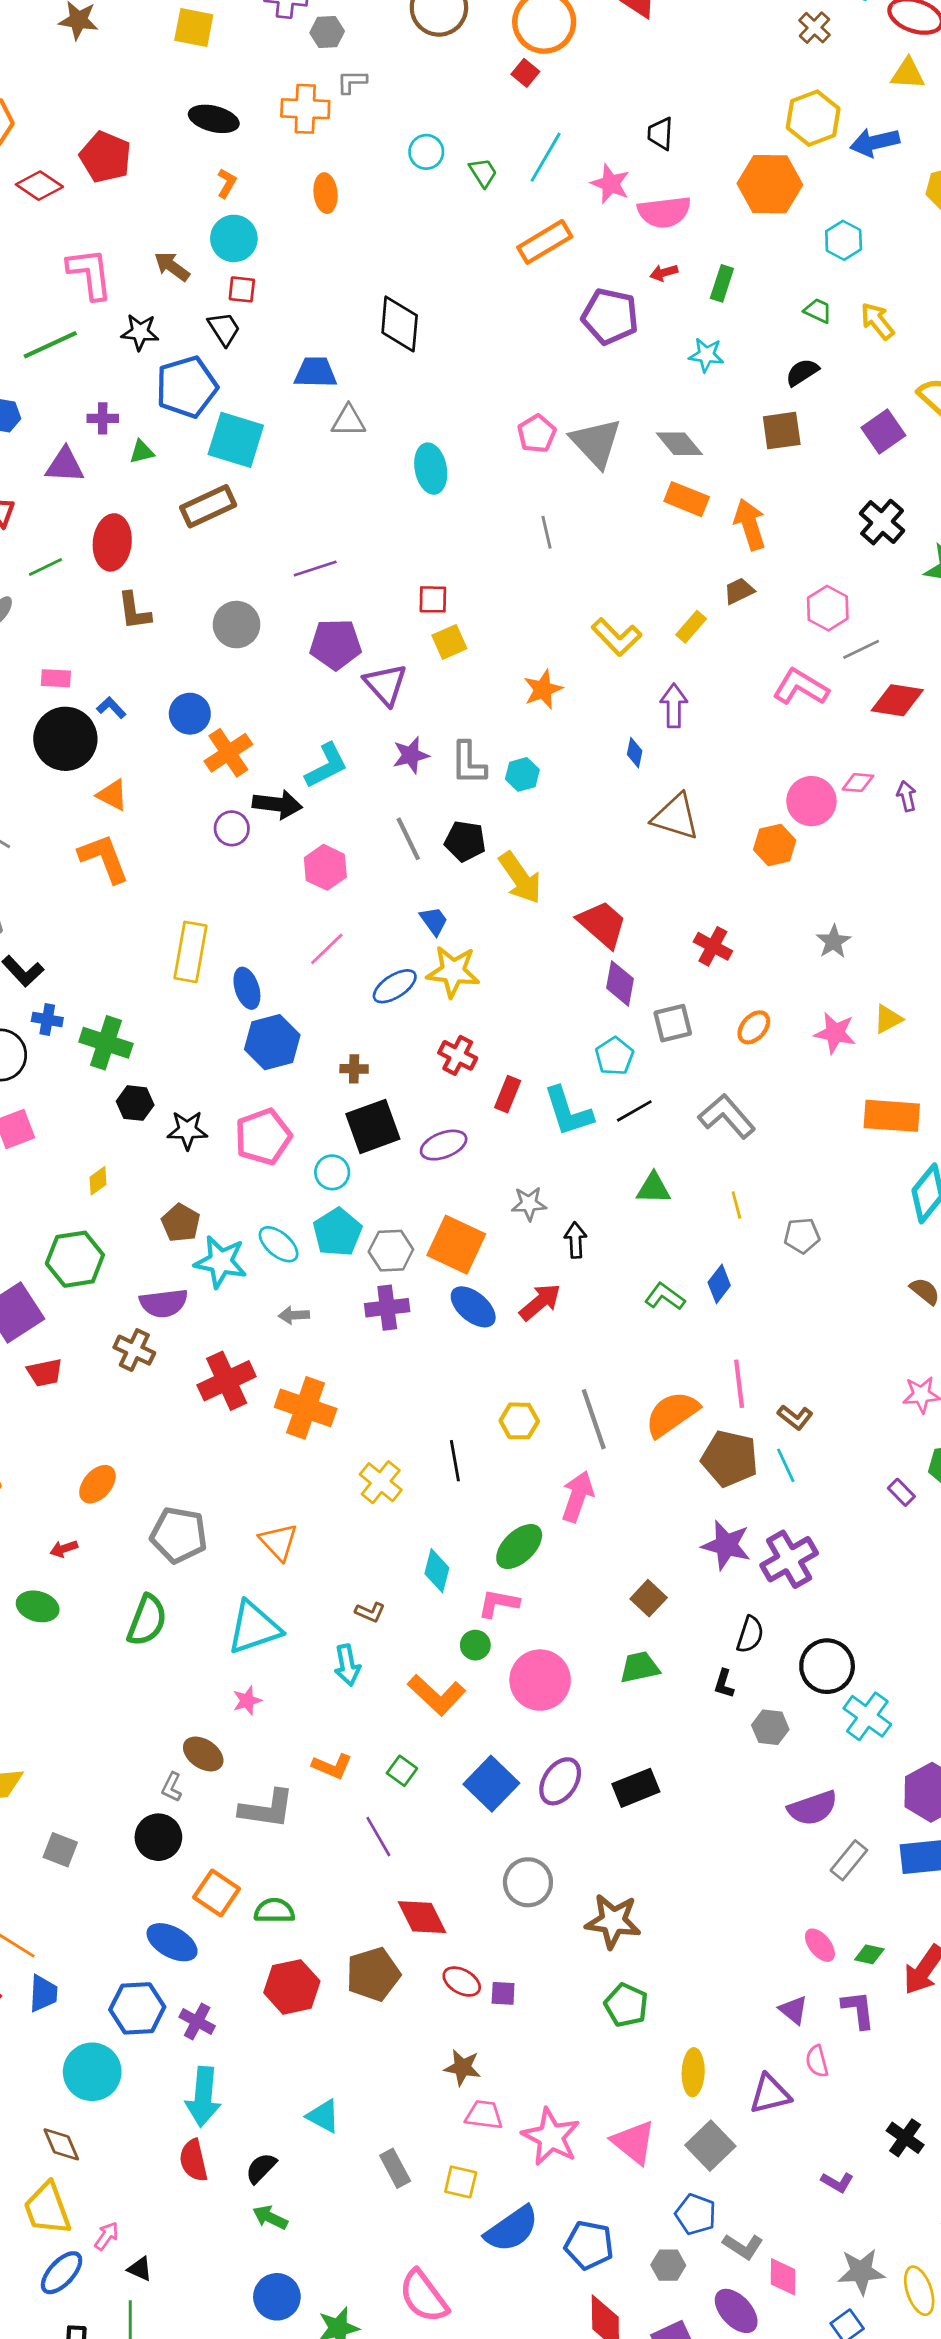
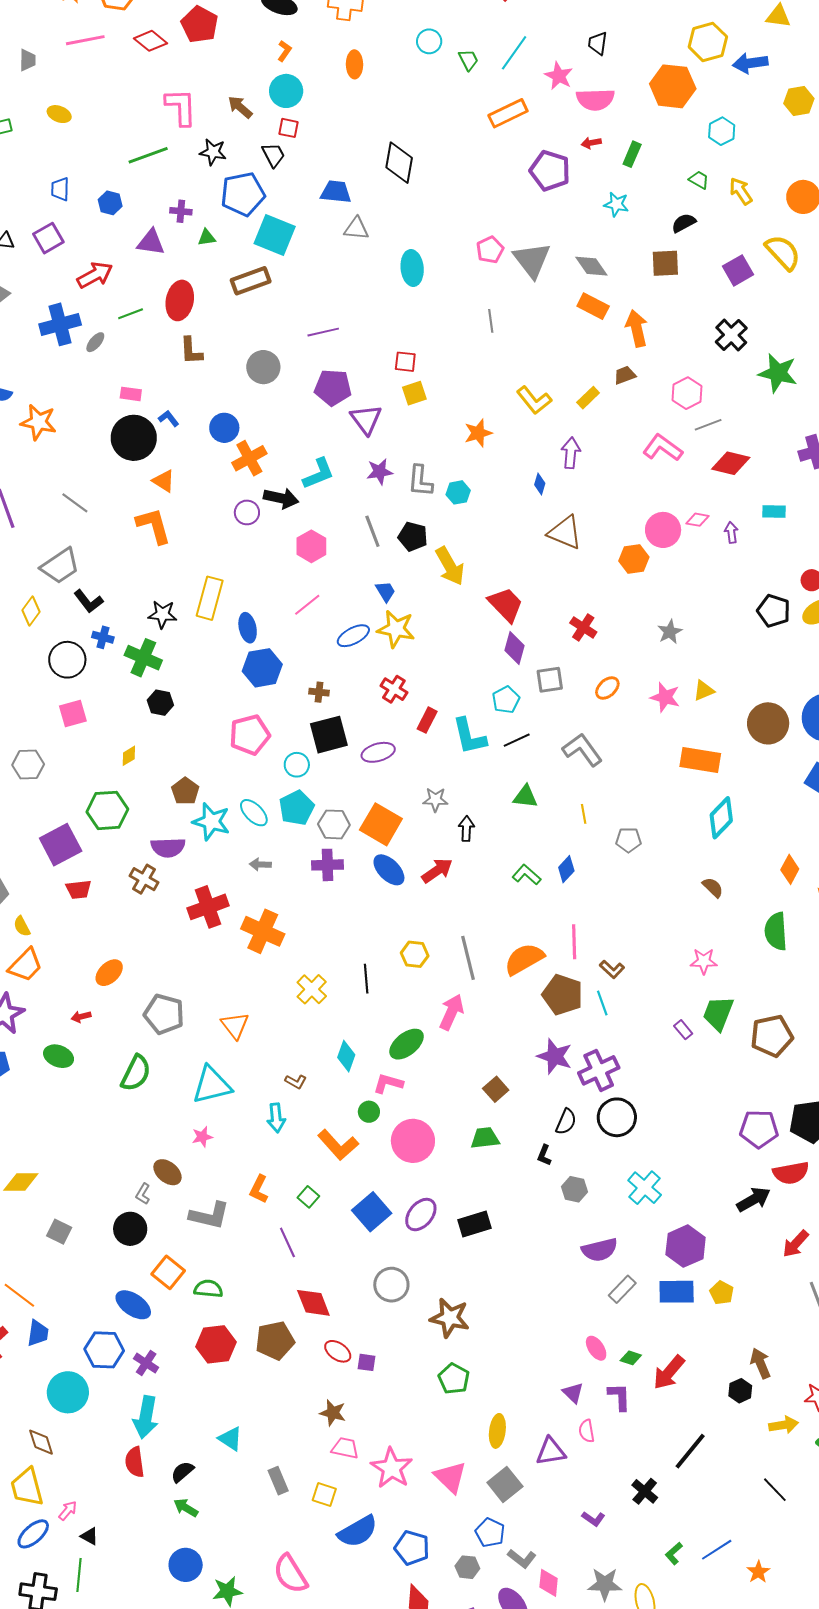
black star: (187, 1130) -> (163, 614), moved
black circle: (827, 1666) -> (617, 1117), moved
orange L-shape: (332, 1766) -> (259, 1189), turned 88

